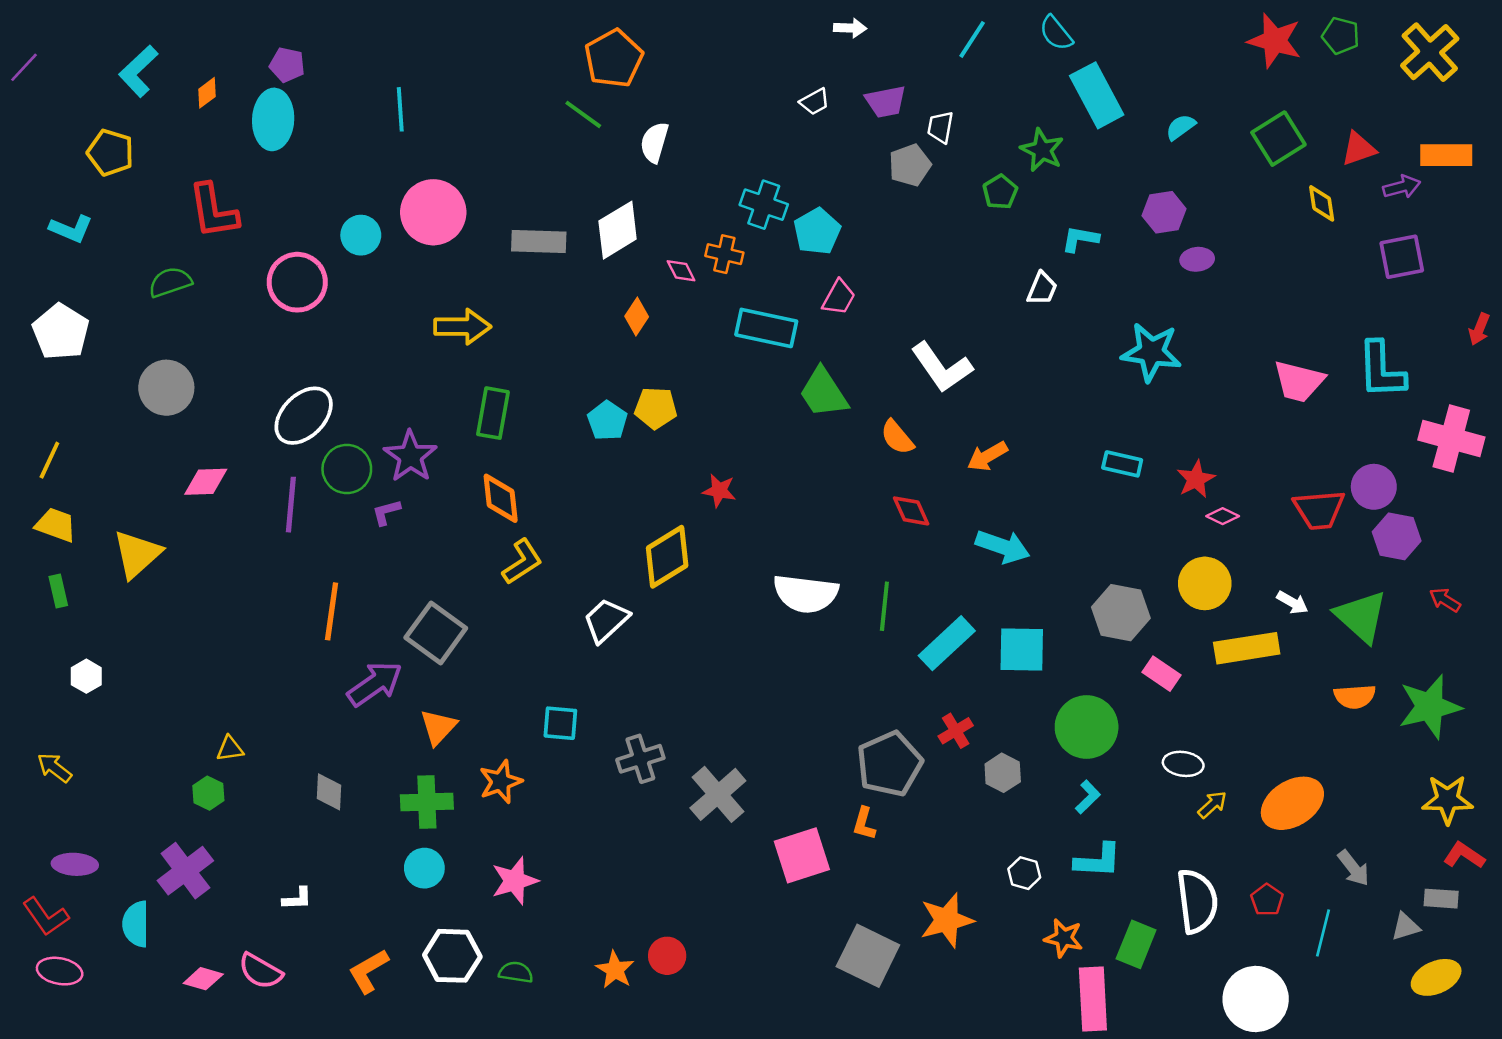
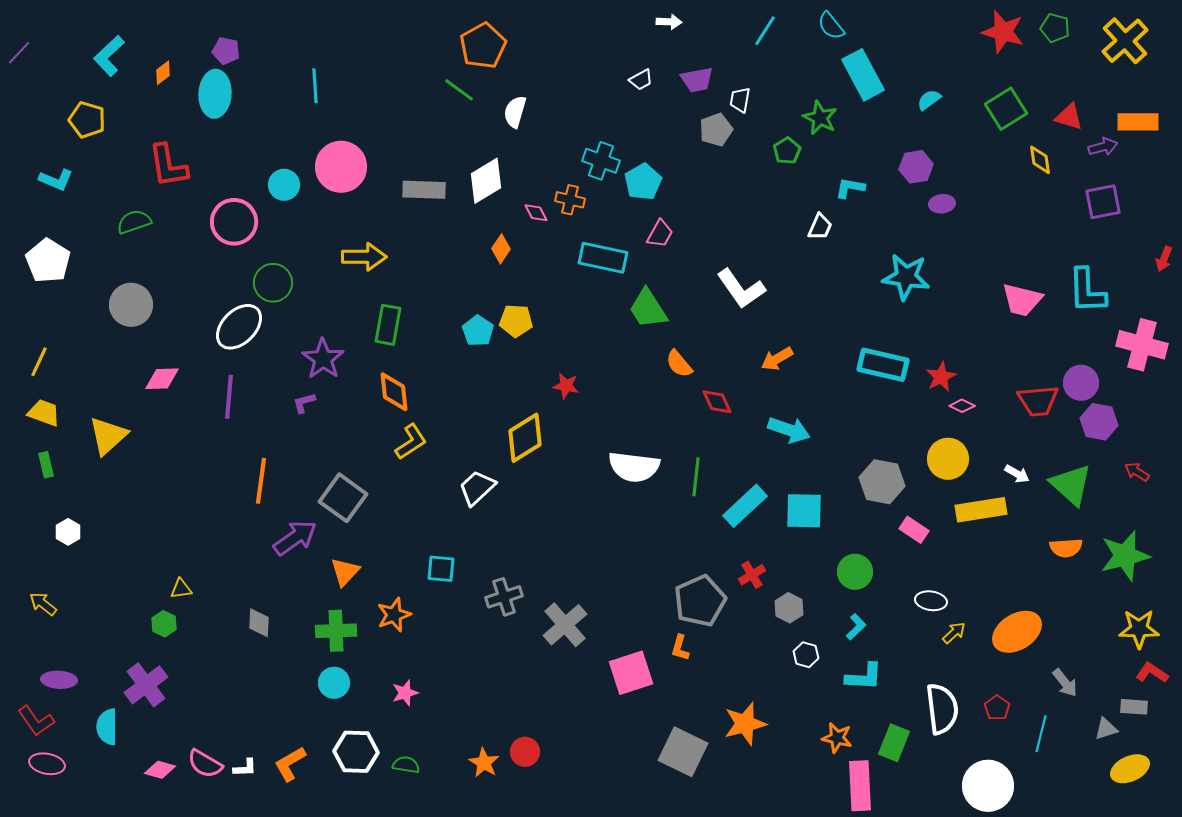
red triangle: (1359, 149) -> (1069, 117), turned 36
orange semicircle: (897, 437) -> (679, 364), moved
cyan rectangle: (1122, 464) -> (883, 365), size x1.6
green circle: (347, 469) -> (273, 283), moved
green circle: (1087, 727) -> (855, 572), size x0.7
white hexagon: (1024, 873) -> (806, 655), moved
pink star: (515, 881) -> (405, 693), size x0.7
white L-shape: (297, 899) -> (245, 768), moved

